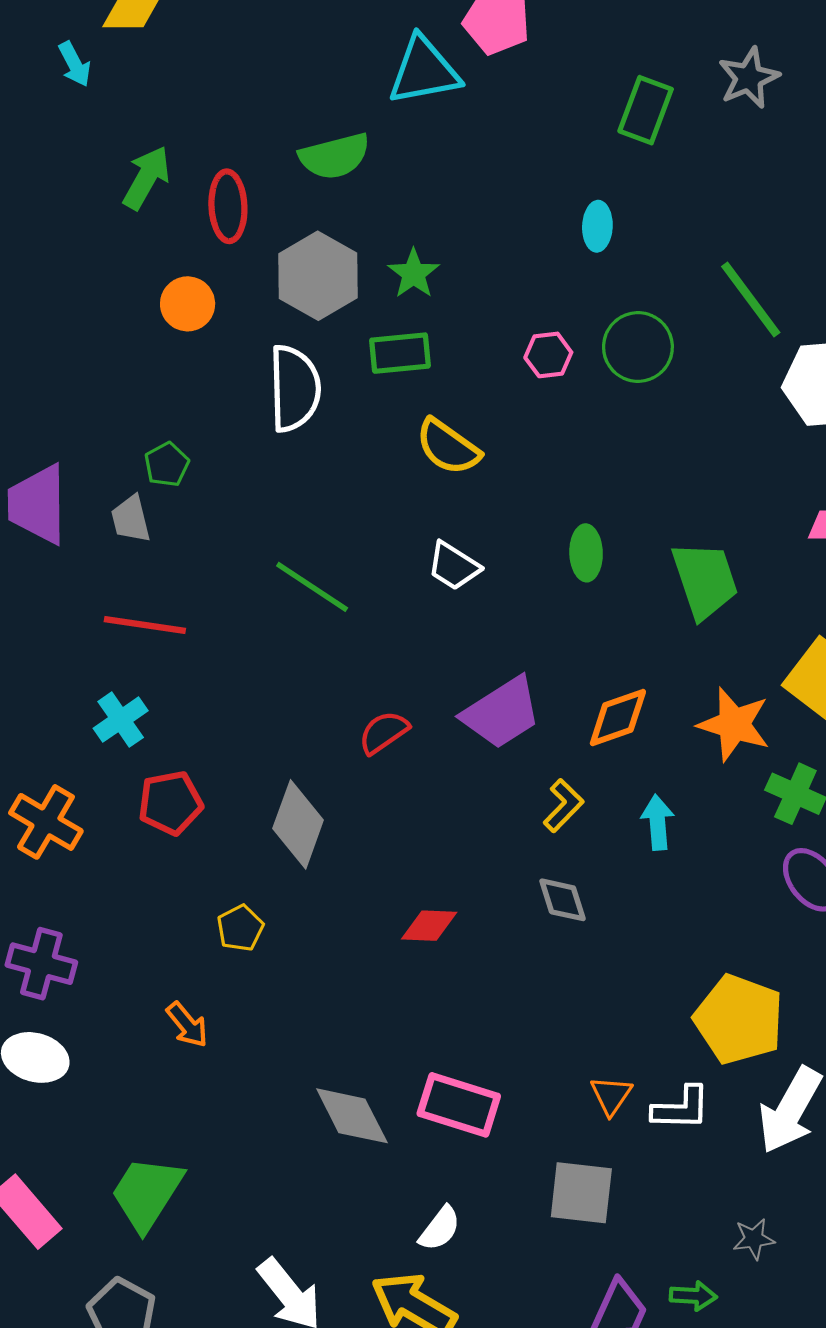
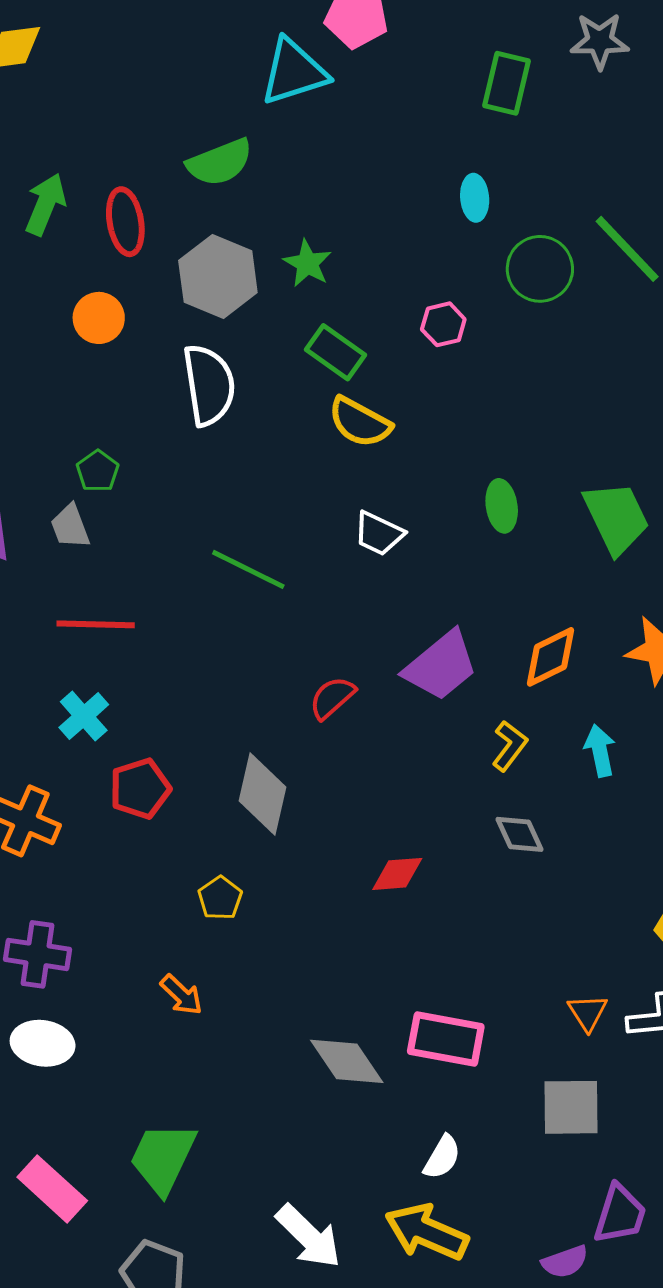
gray star: (749, 78) -> (600, 41), turned 30
green circle: (638, 347) -> (540, 269), moved
green rectangle: (400, 353) -> (335, 352), moved, turned 48

